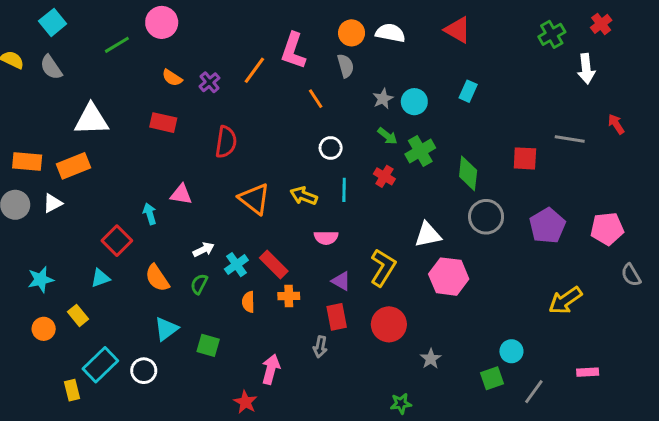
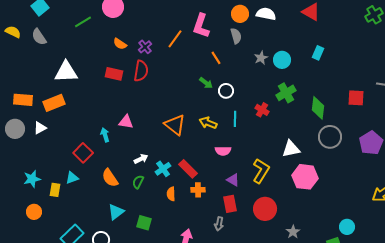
green arrow: (387, 136) -> (206, 83), moved
red semicircle: (226, 142) -> (141, 71), moved
yellow rectangle: (78, 315) -> (55, 190), moved, turned 48

